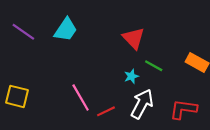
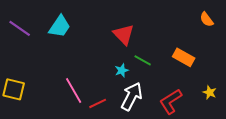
red L-shape: (183, 109) -> (171, 101), turned -40

